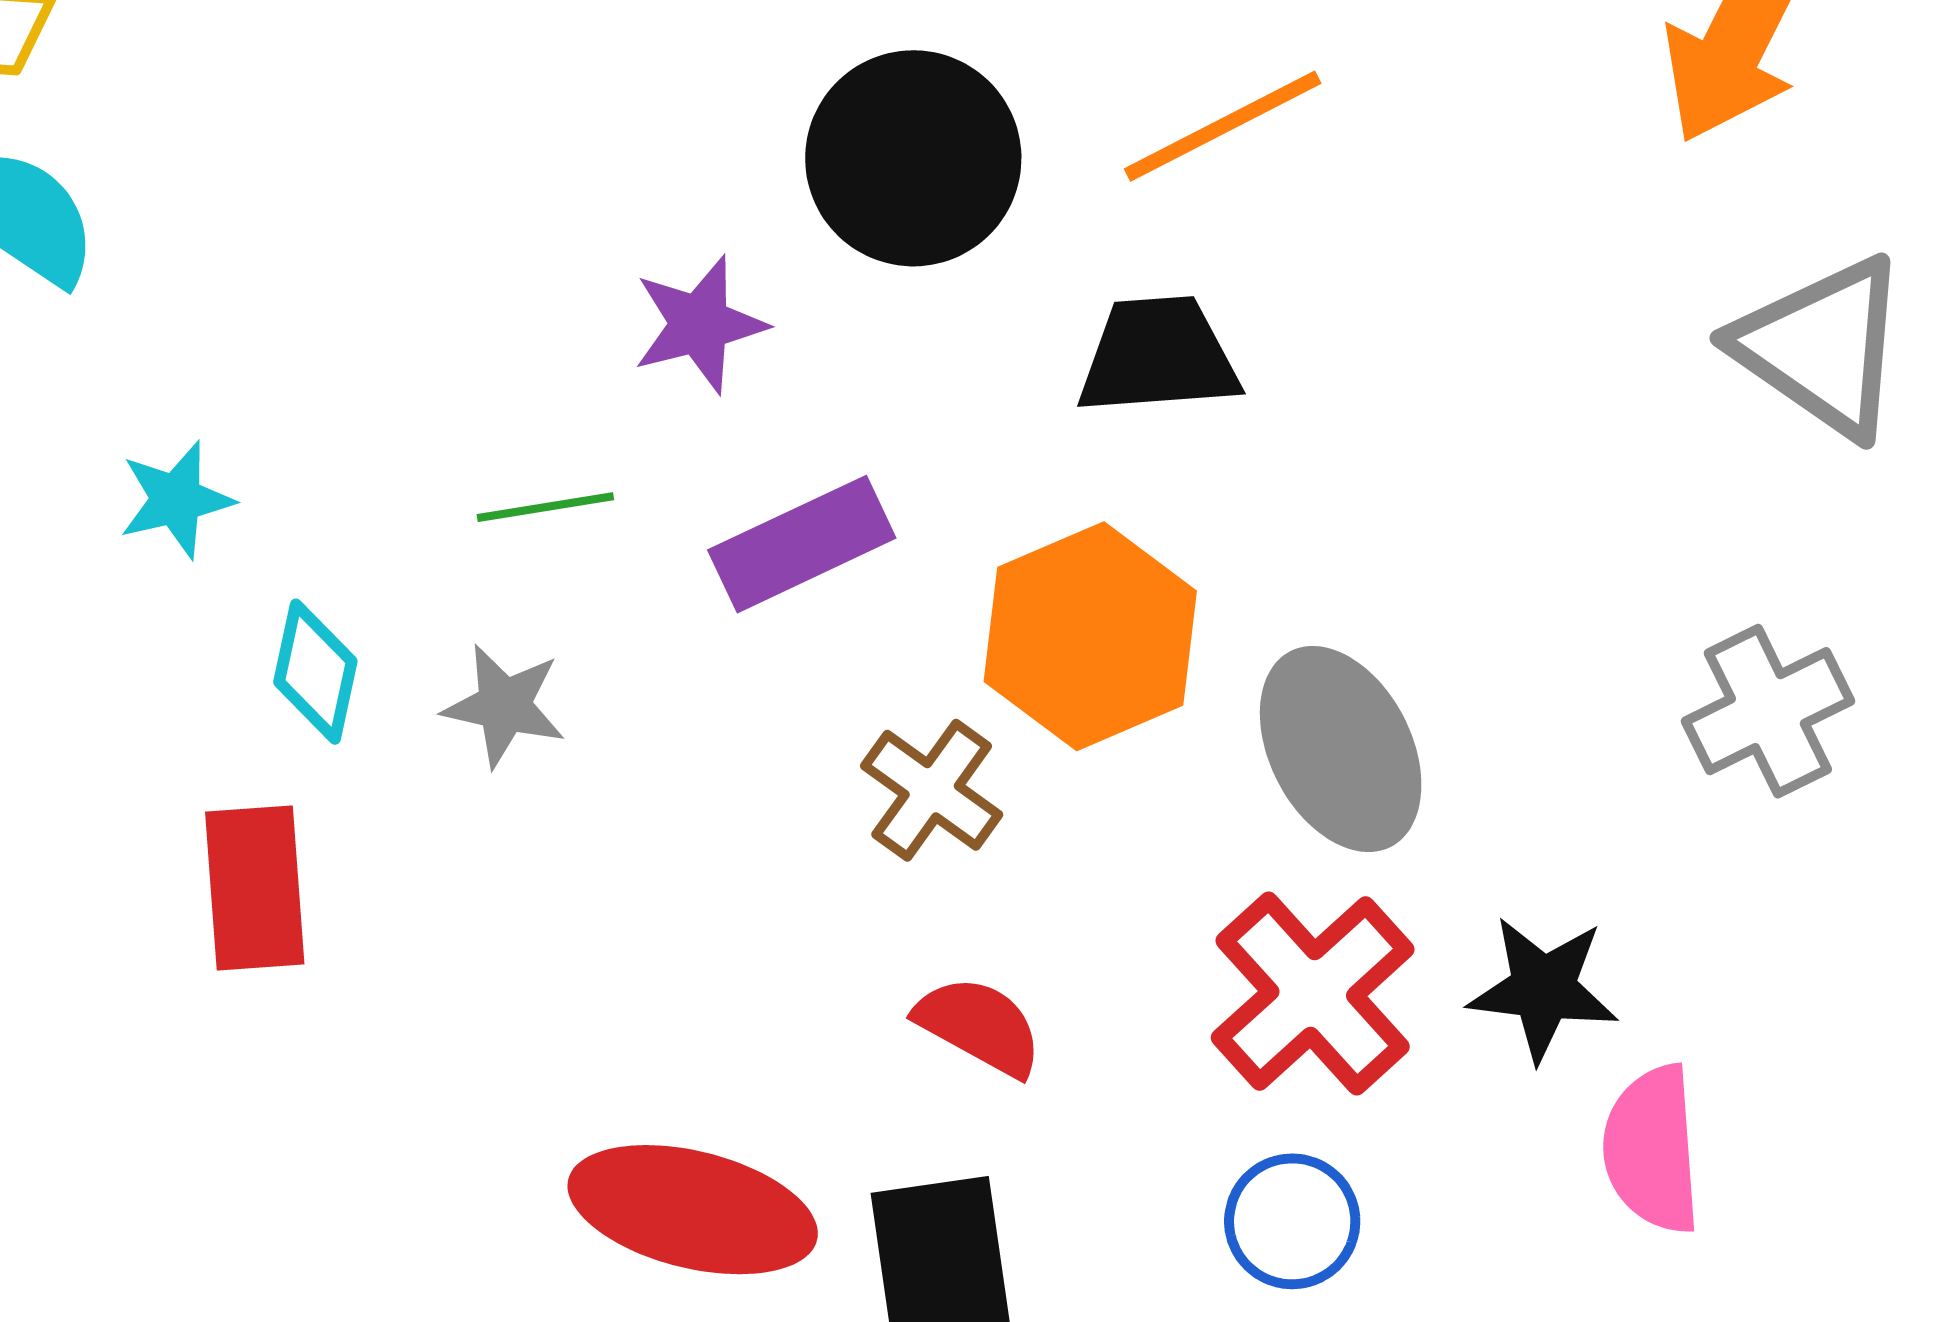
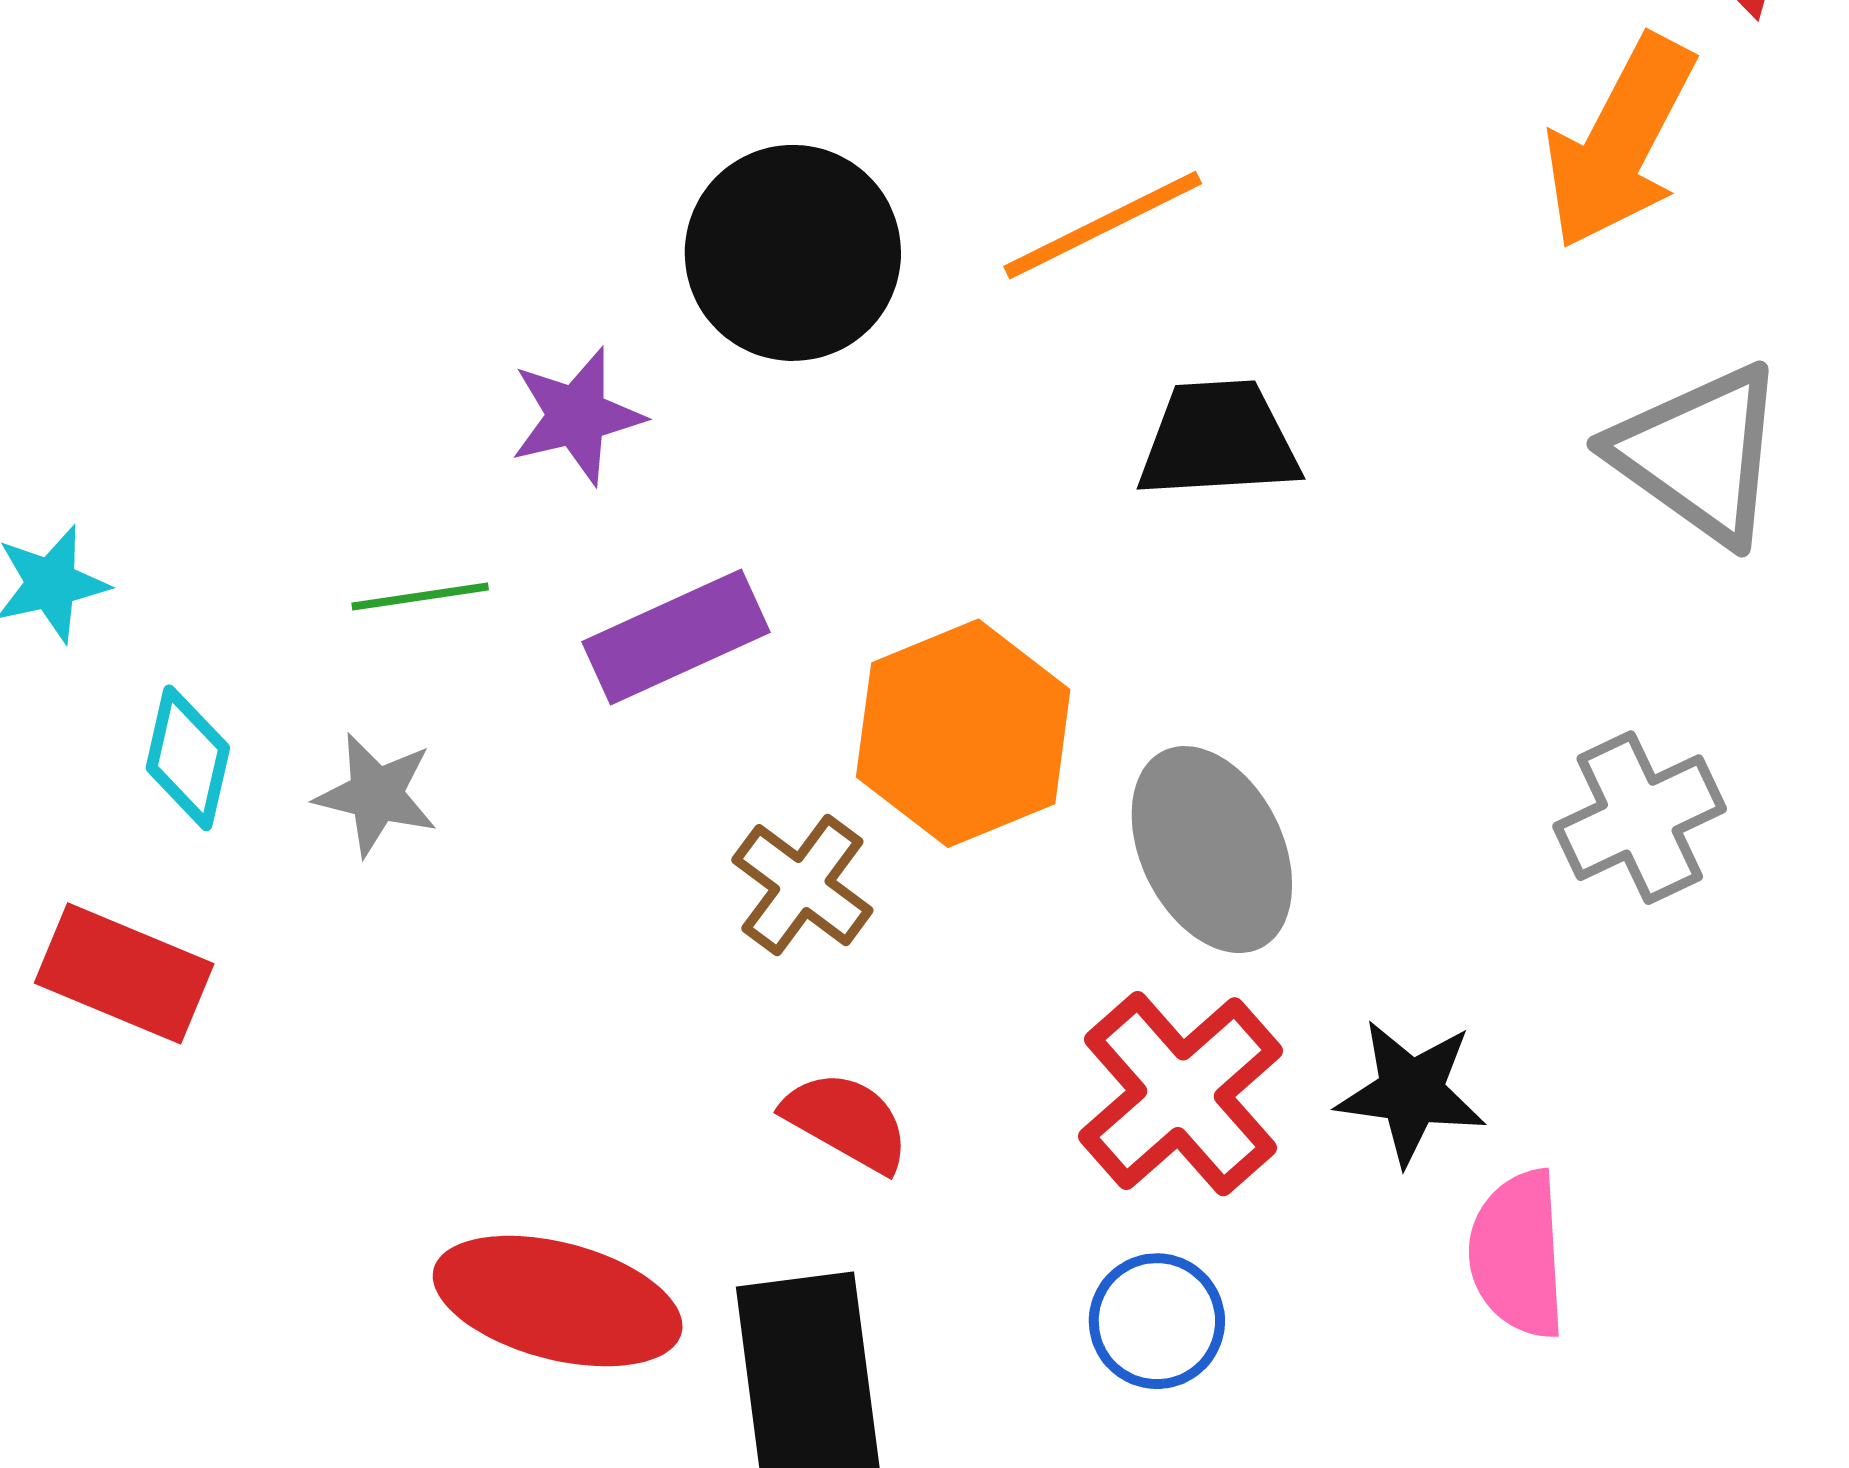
black trapezoid: (1158, 356) -> (1218, 440), moved
red rectangle: (255, 888) -> (124, 973), turned -64

